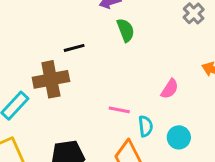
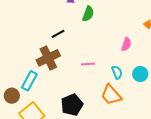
green semicircle: (126, 30) -> (88, 14), turned 56
pink line: (119, 110) -> (88, 64), moved

